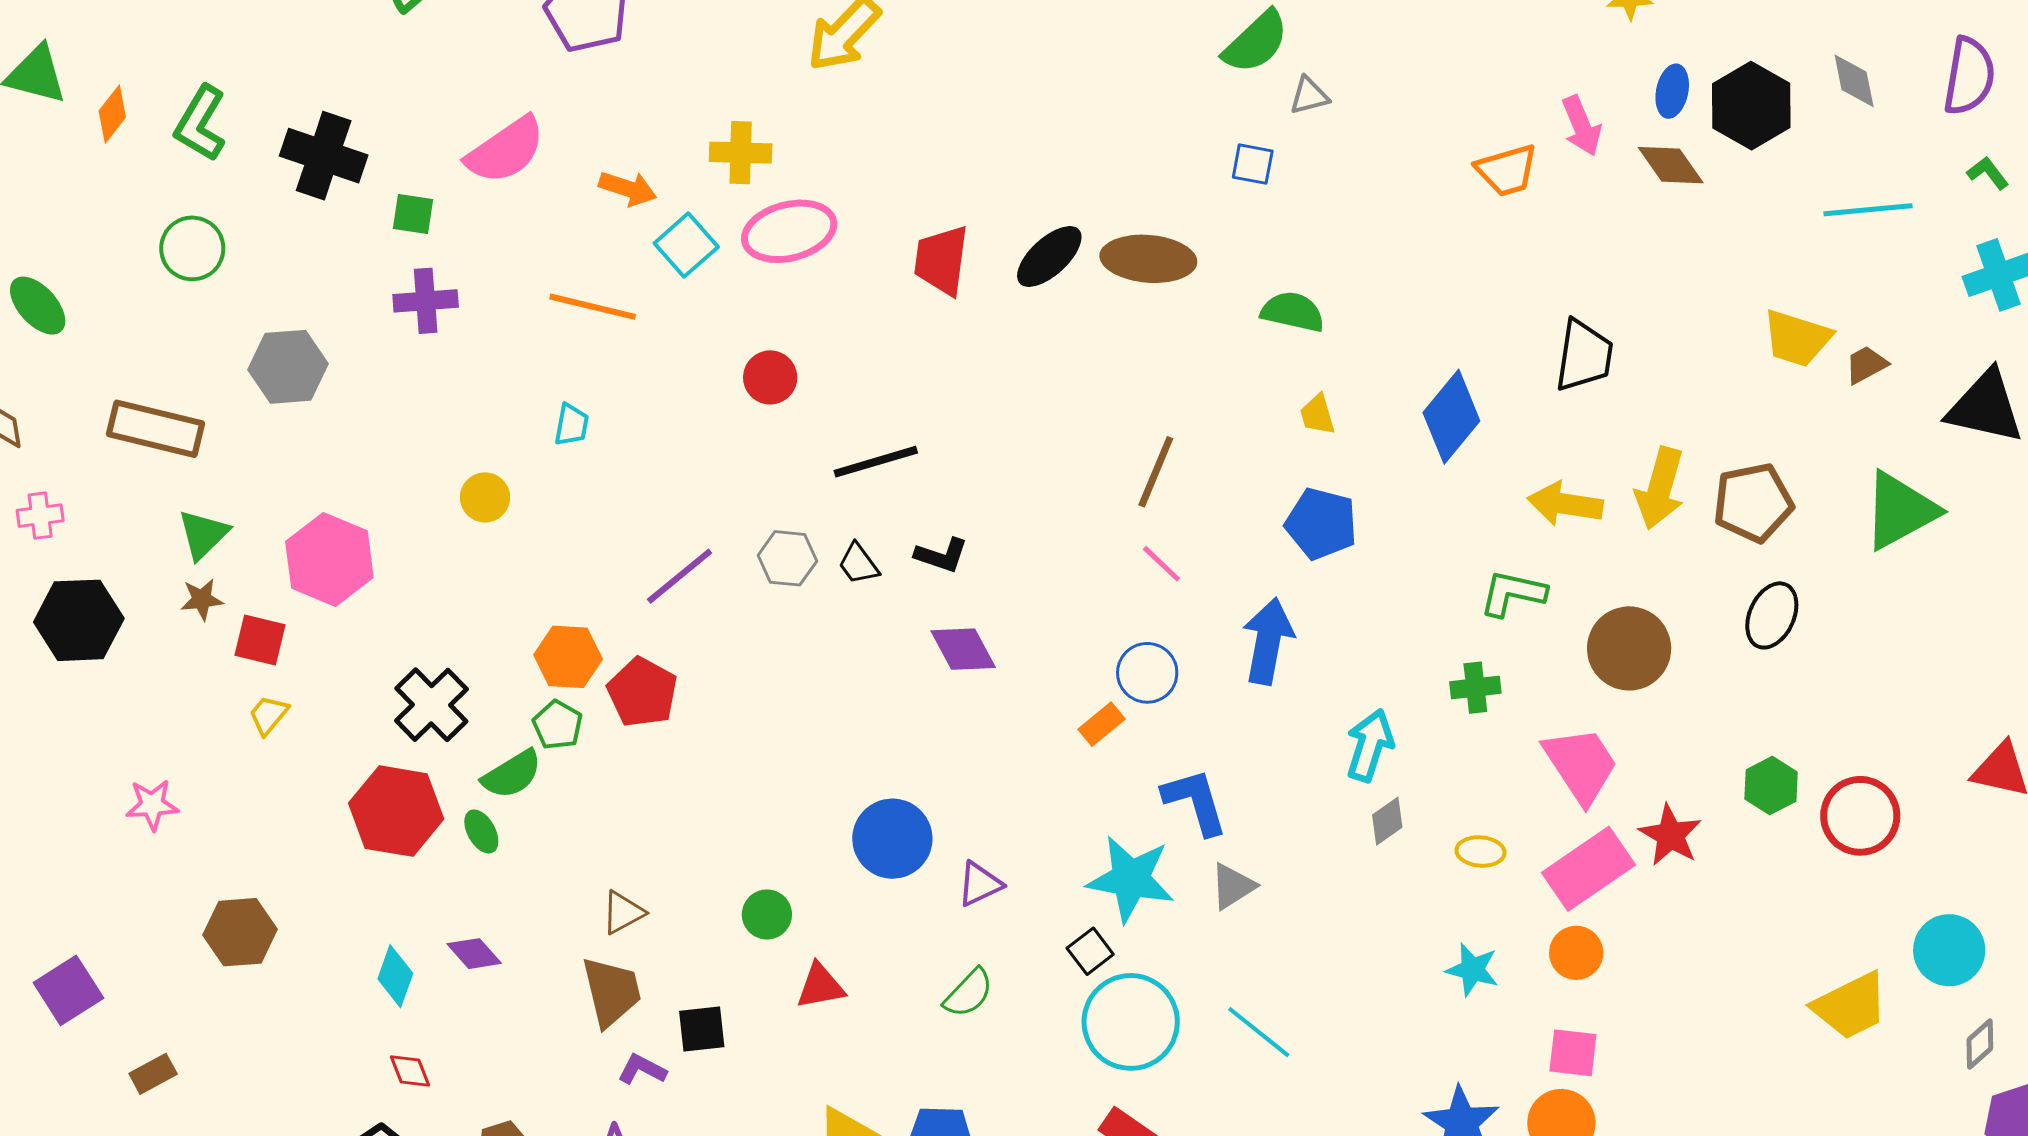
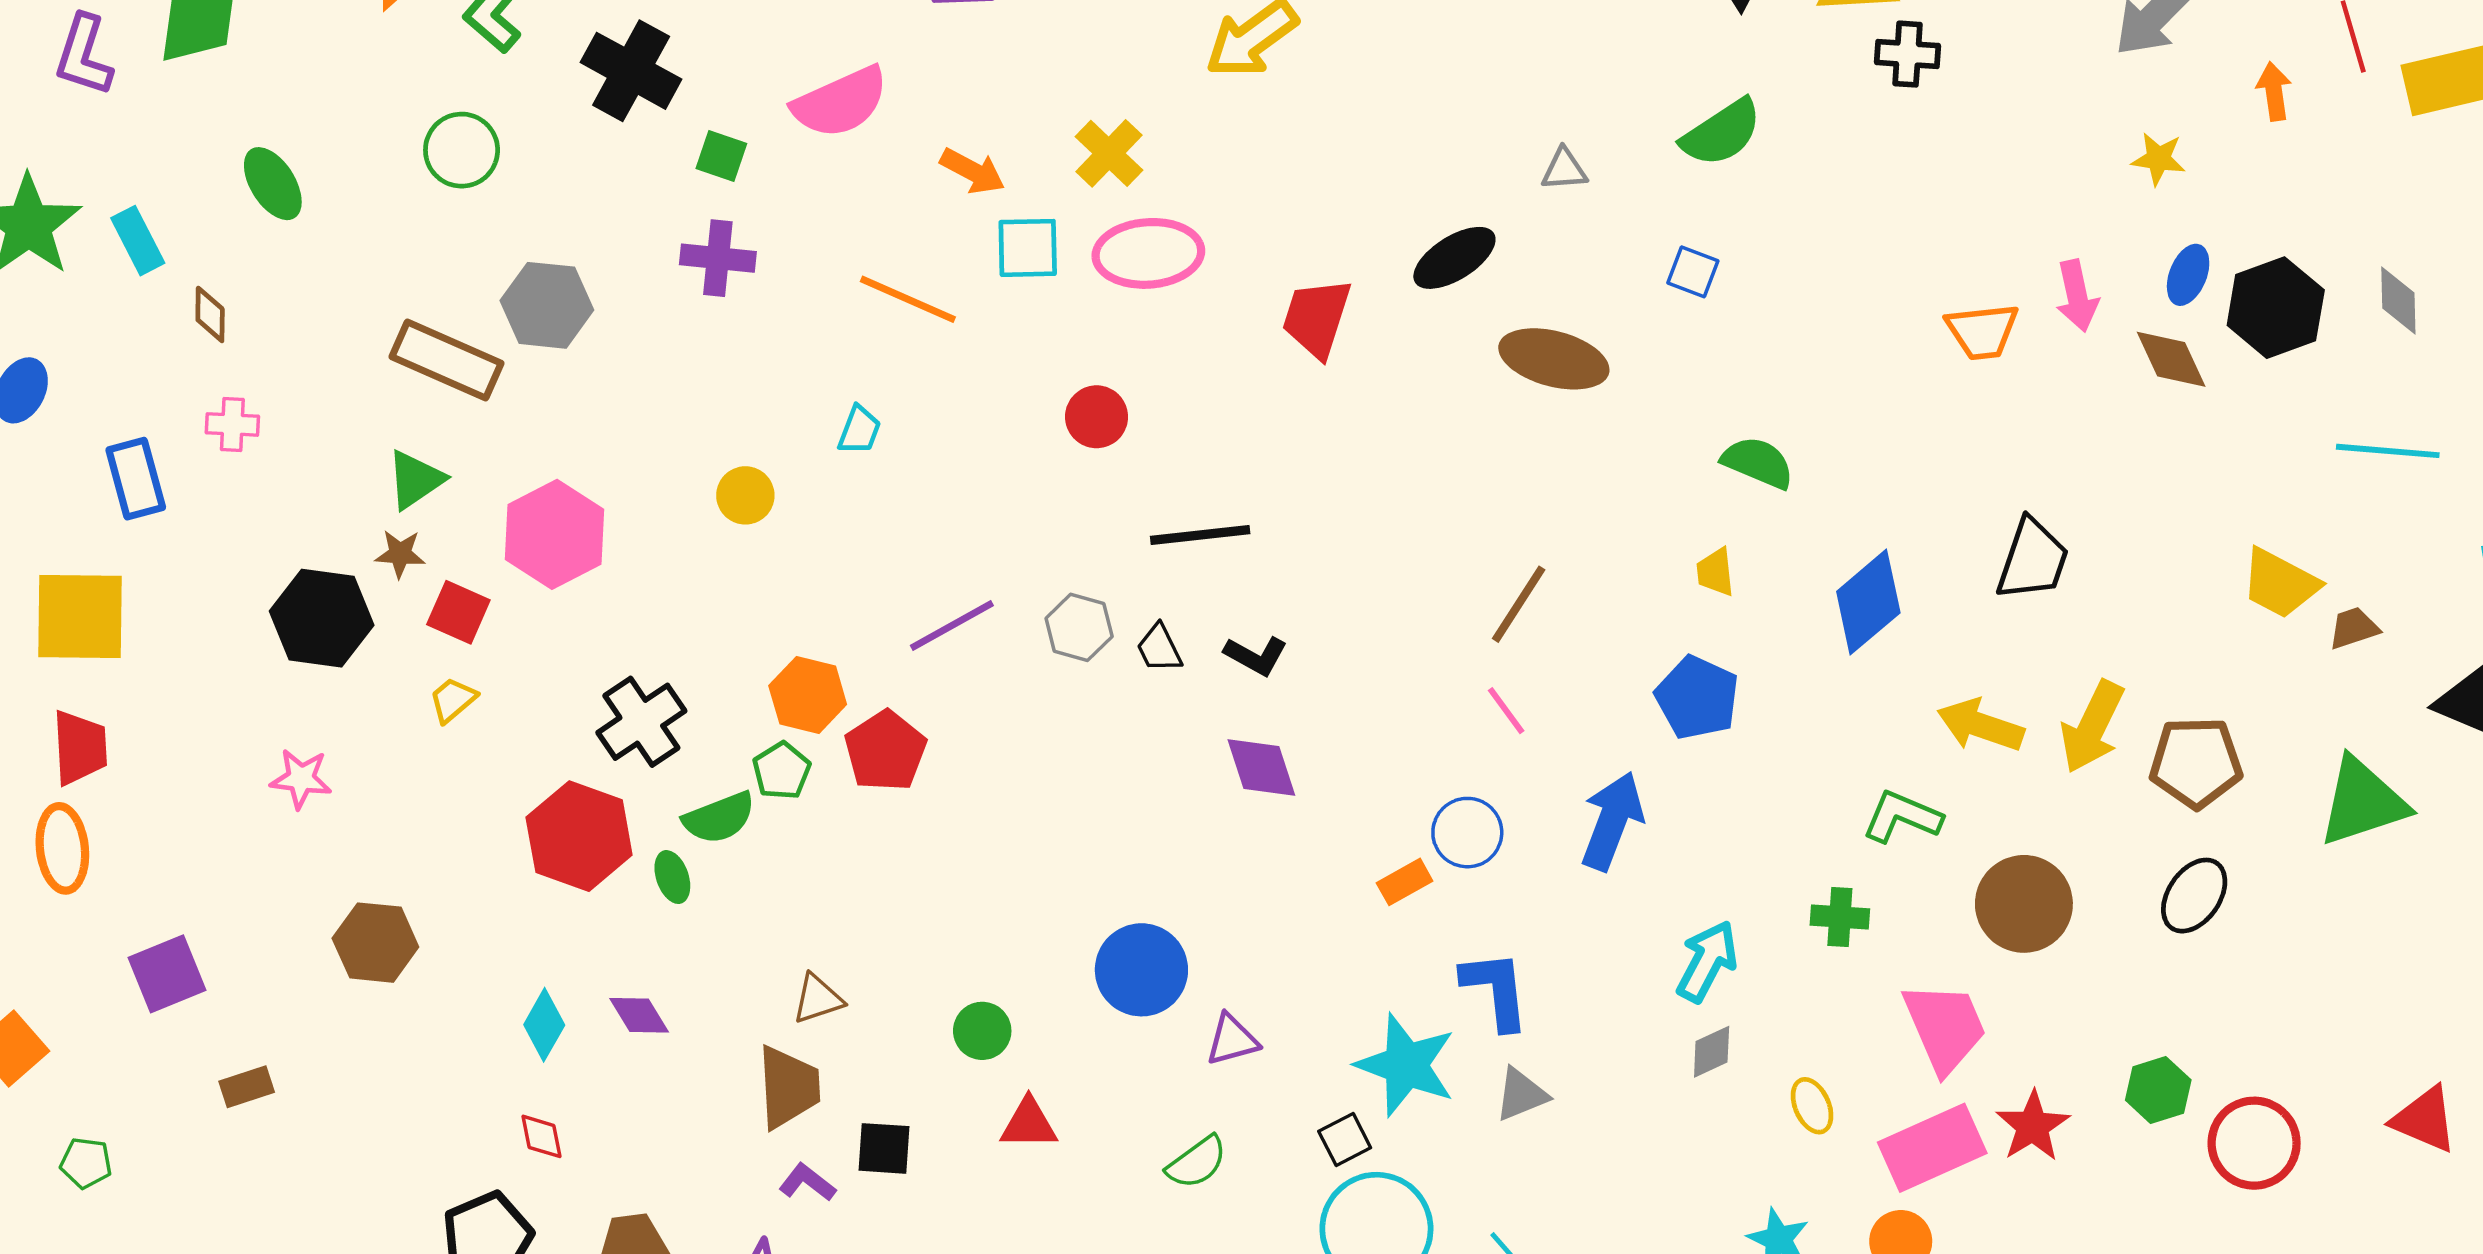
gray triangle: (1309, 96) -> (1564, 169), moved
yellow cross: (741, 153) -> (1109, 153), turned 32
cyan square: (686, 245) -> (1028, 248), turned 30
black ellipse: (1049, 256) -> (1454, 258), moved
green semicircle: (1293, 312) -> (1758, 463), moved
brown rectangle: (156, 429) -> (447, 360), moved
black hexagon: (79, 620) -> (322, 618), moved
yellow ellipse: (1480, 852) -> (1812, 1106), turned 51

